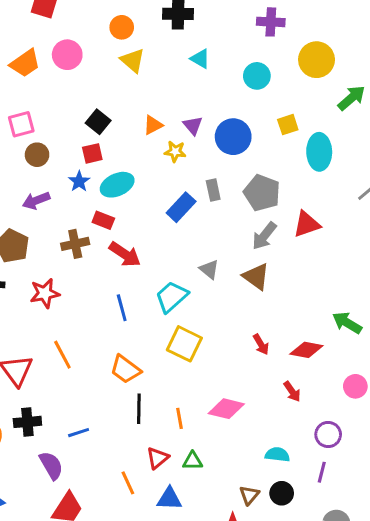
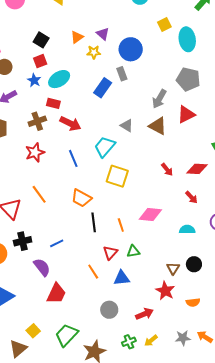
blue circle: (233, 137) -> (131, 49), moved
gray pentagon: (262, 193) -> (188, 79), moved
red triangle: (307, 224) -> (186, 114), moved
red star: (45, 293) -> (35, 152), moved
cyan semicircle: (277, 455) -> (187, 230), moved

